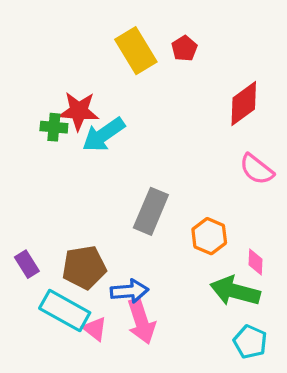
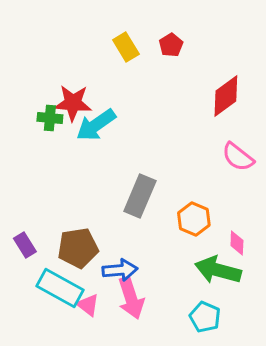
yellow rectangle: (136, 51) -> (126, 47), size x0.7
cyan pentagon: (250, 342) -> (205, 317), moved

